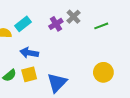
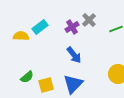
blue arrow: (29, 53) -> (74, 55), moved, turned -138
yellow square: (29, 74) -> (46, 85), moved

